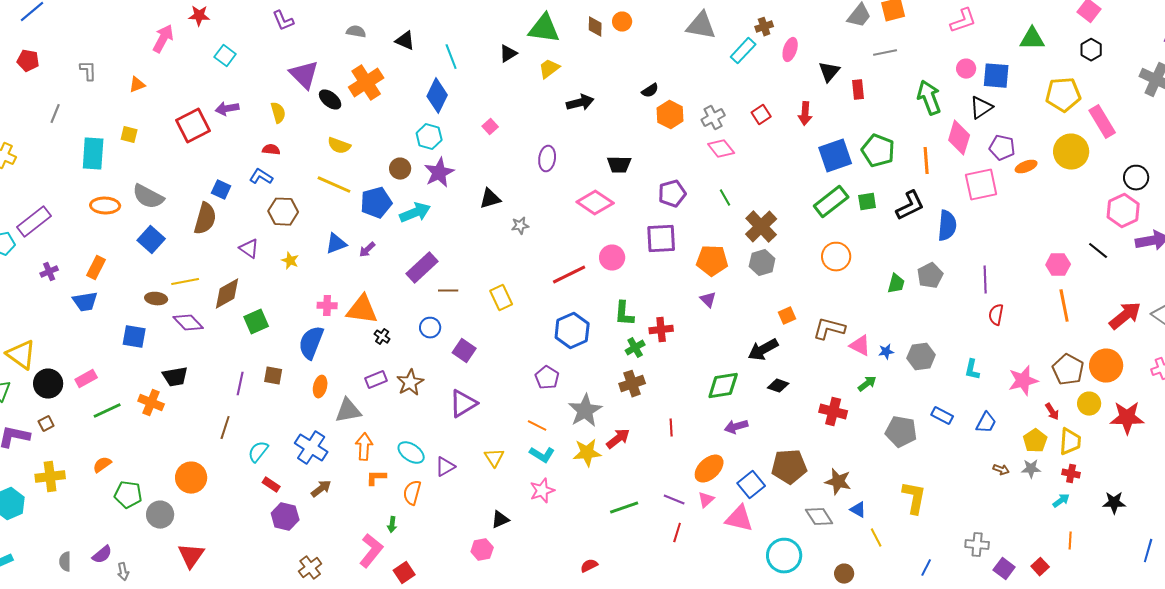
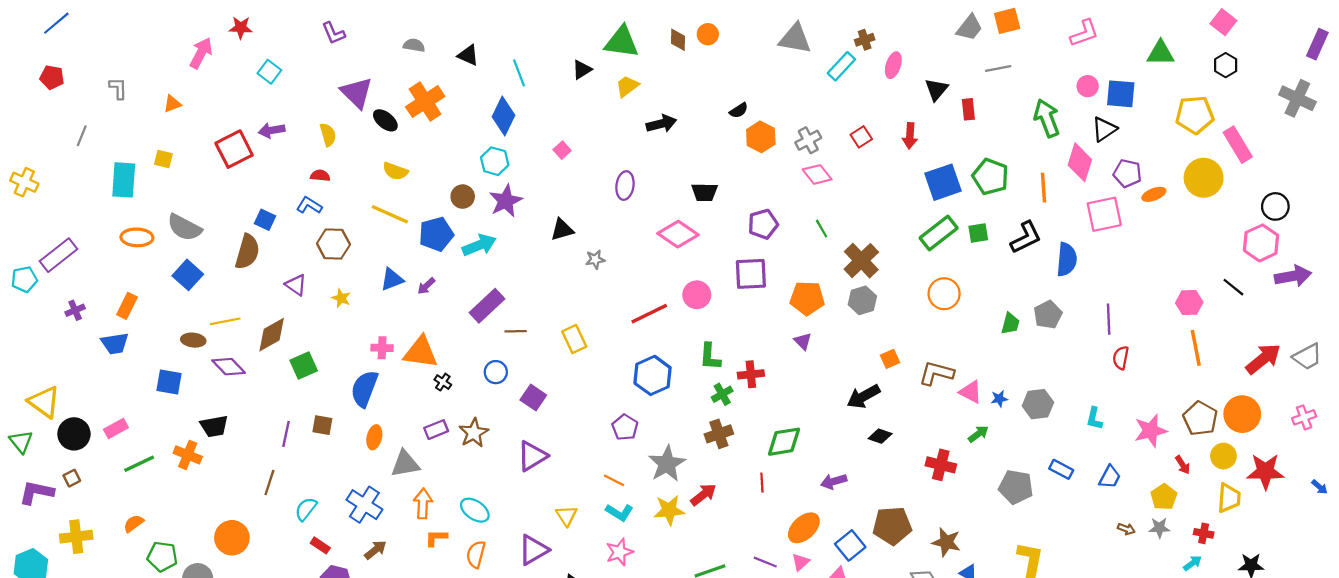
green diamond: (723, 386) -> (784, 442), moved
yellow trapezoid: (1070, 442) -> (1229, 498), moved
purple triangle: (445, 467) -> (533, 550), moved, size x1.4

